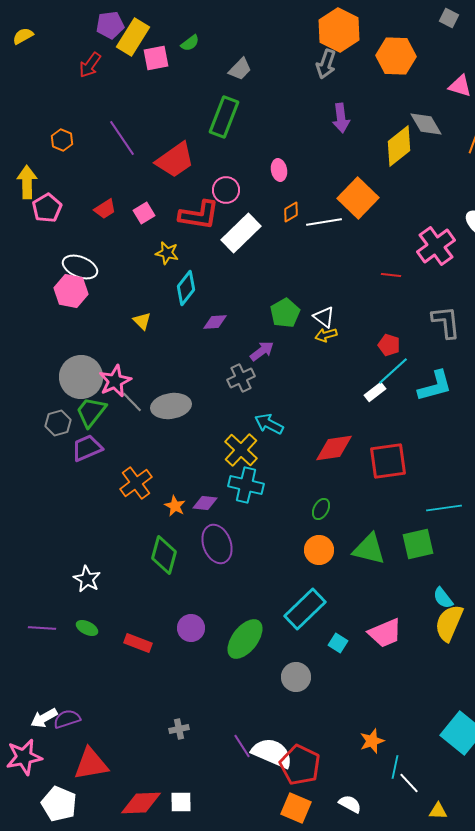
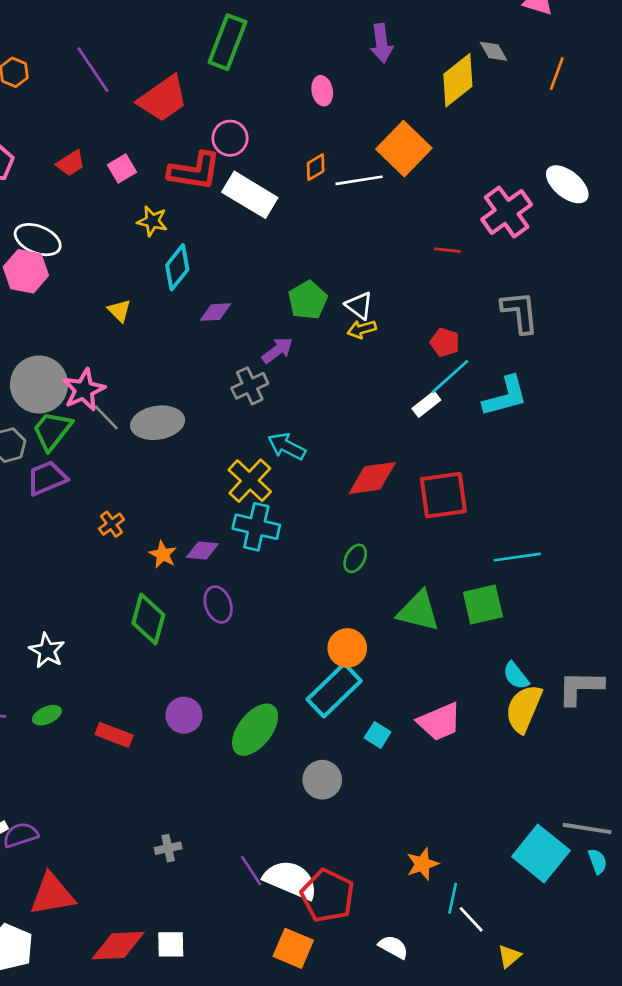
gray diamond: (426, 124) -> (493, 51), size x0.7
pink ellipse: (279, 170) -> (322, 91), moved
white rectangle: (241, 233) -> (250, 195), turned 75
orange cross: (136, 483) -> (111, 524), size x0.6
purple ellipse: (217, 544) -> (218, 604), size x0.7
orange circle: (319, 550) -> (347, 648), moved
green ellipse: (87, 628) -> (47, 715), turned -50
orange square: (296, 808) -> (293, 948), moved
yellow triangle: (438, 811) -> (509, 956), turned -42

